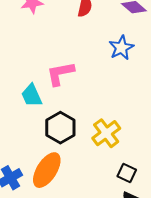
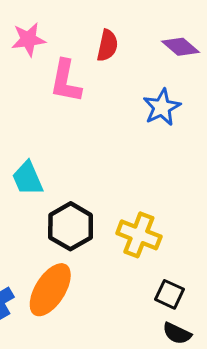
pink L-shape: (60, 73) -> (66, 81), moved, turned -68
yellow cross: (106, 133) -> (139, 235), turned -32

